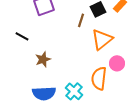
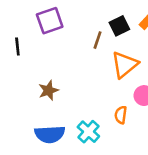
black line: (22, 36) -> (17, 46), moved, turned 56
orange semicircle: (99, 78) -> (121, 115), size x0.6

